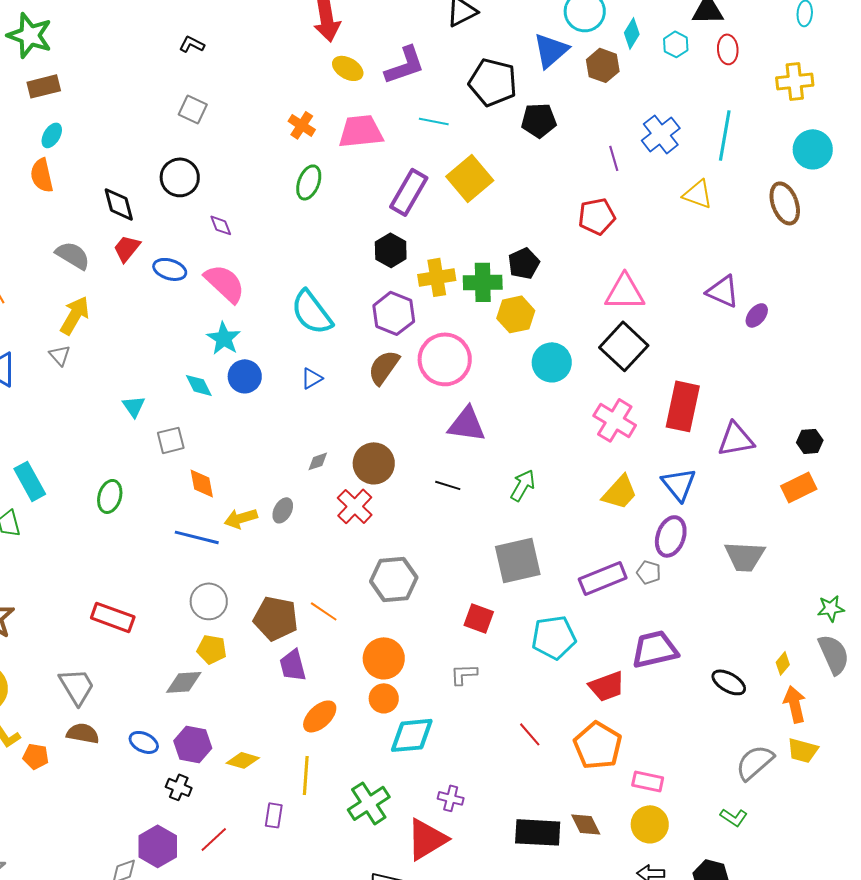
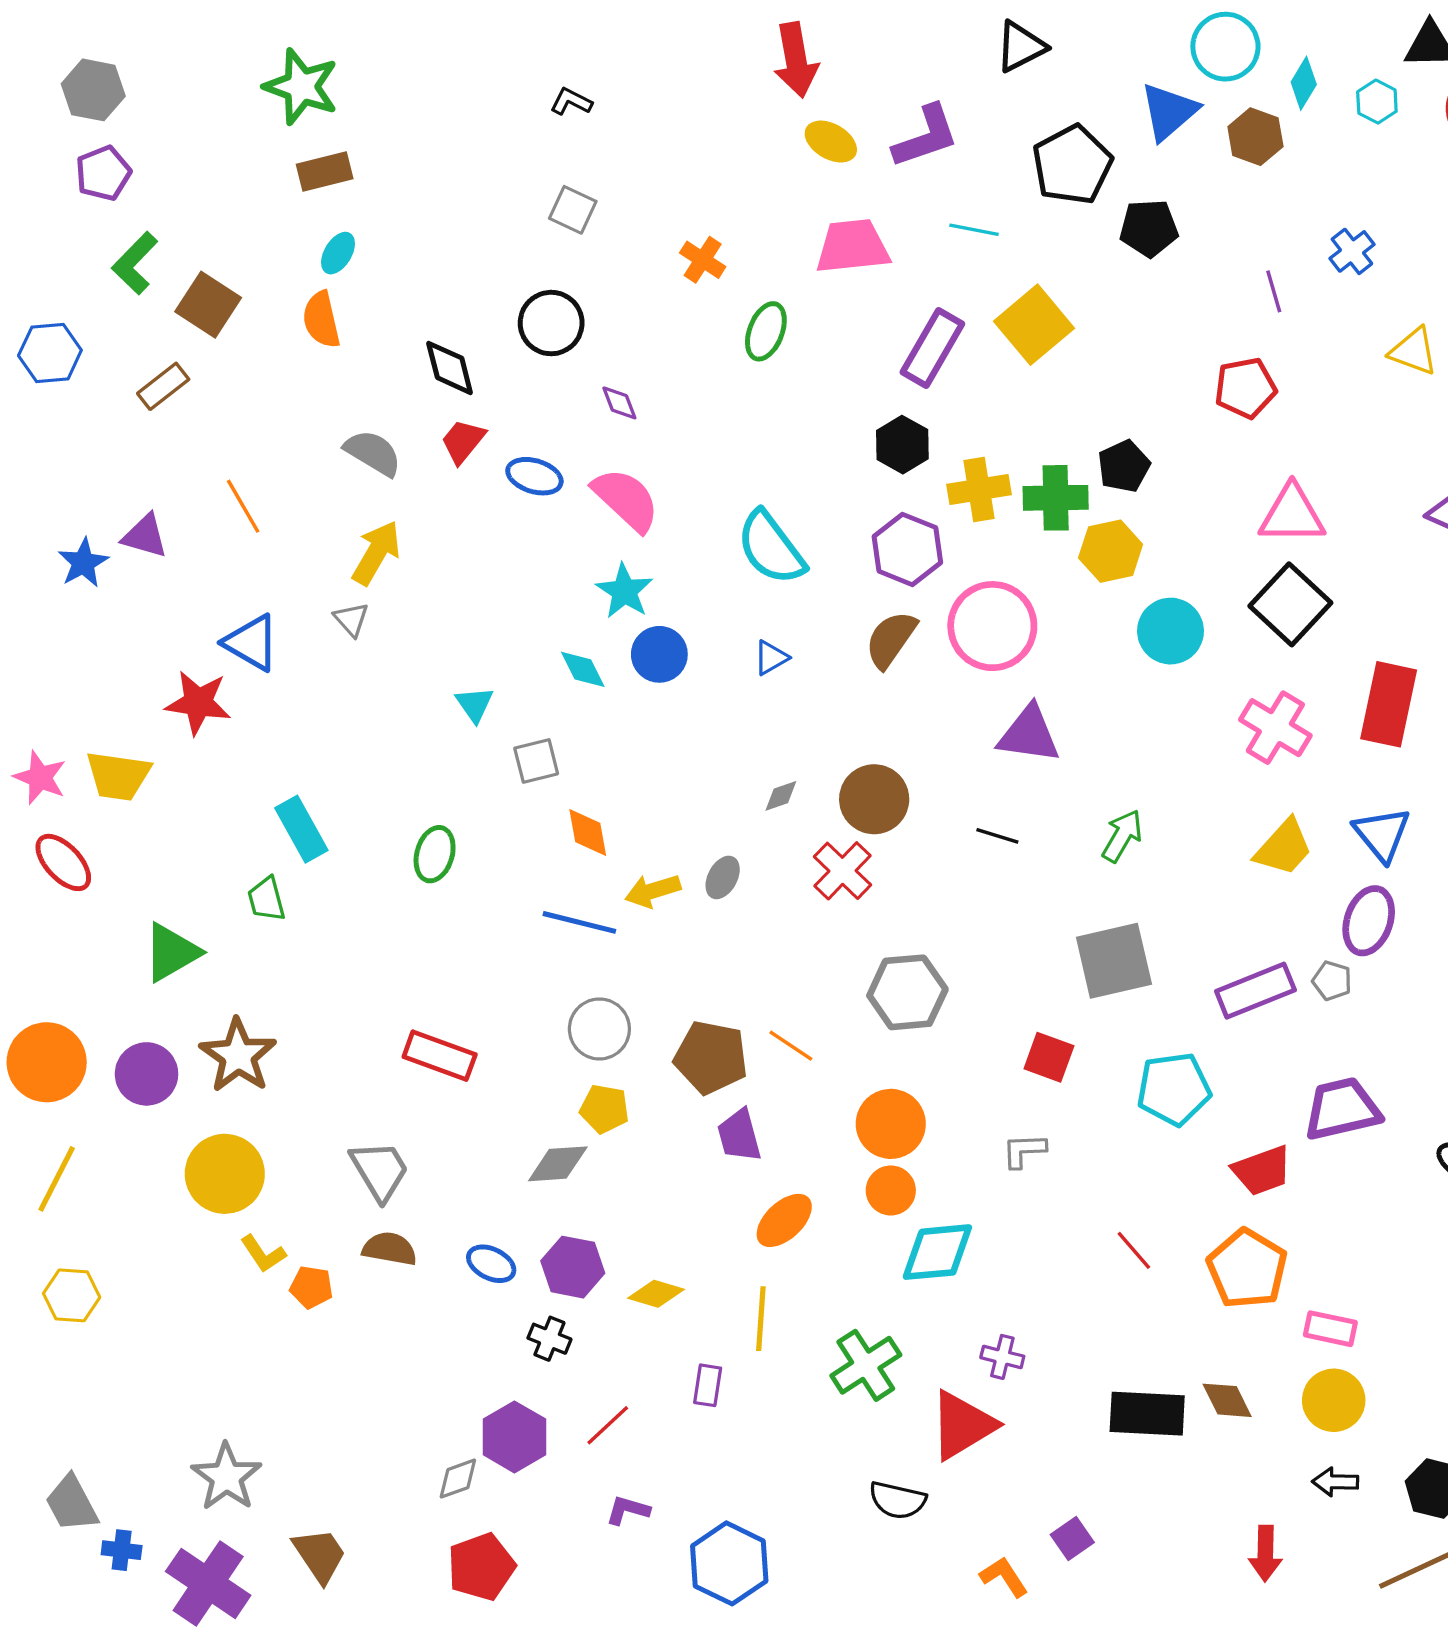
black pentagon: (493, 82) -> (1072, 165), turned 30
orange cross: (302, 125) -> (703, 260), moved
blue cross: (661, 134) -> (1352, 251), size x0.7

